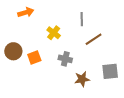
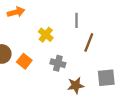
brown line: (94, 39) -> (89, 42), turned -36
orange square: (34, 58) -> (24, 61), turned -32

